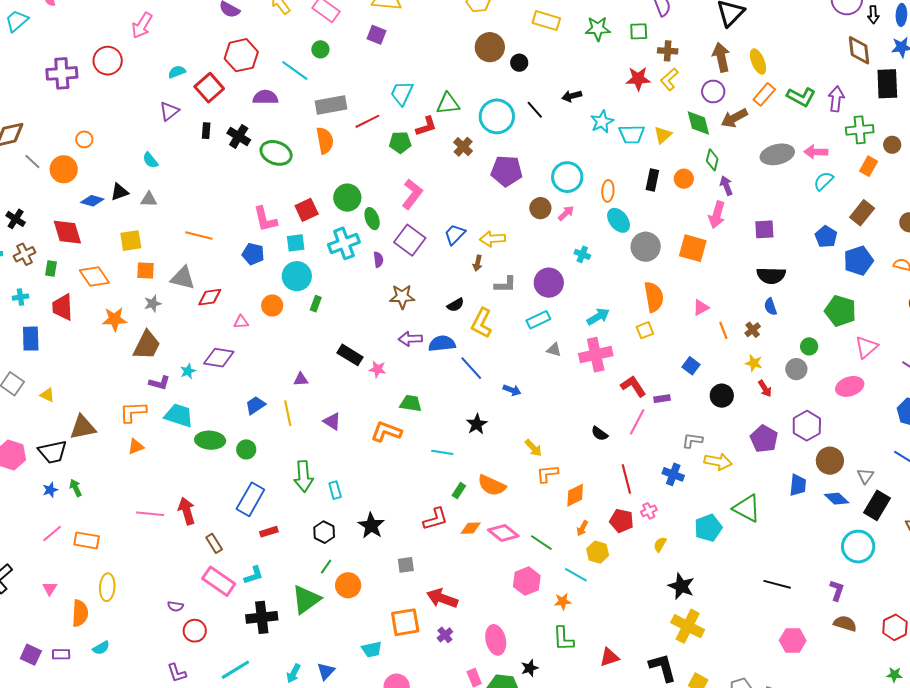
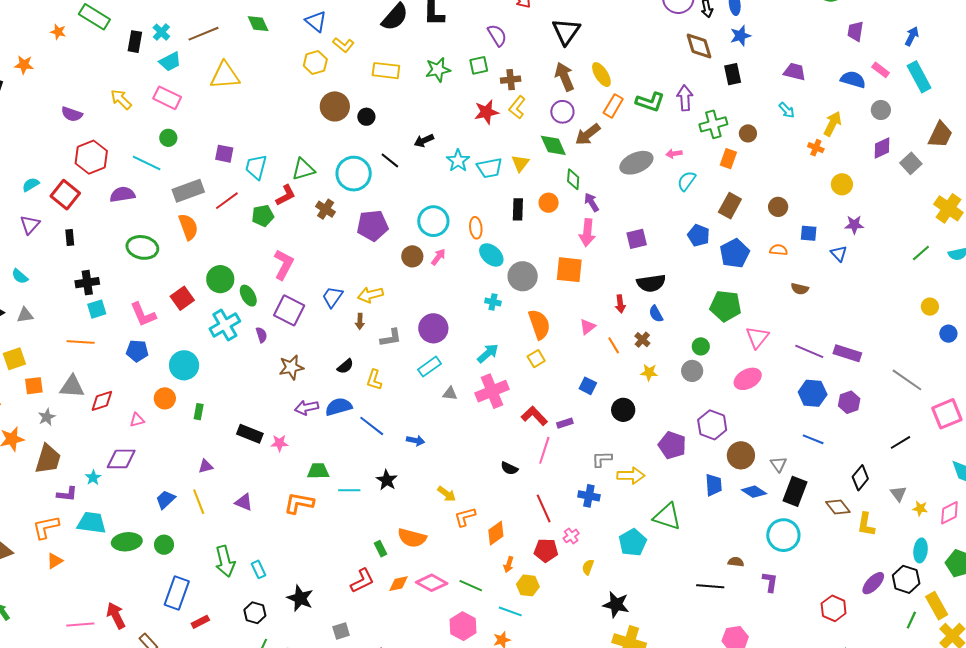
purple square: (377, 35) -> (224, 154), moved
black rectangle: (887, 84) -> (733, 74), size x0.7
black cross: (239, 136) -> (87, 283), moved, turned -30
pink arrow: (816, 152) -> (674, 154), size x0.7
cyan square: (296, 243) -> (97, 309), moved
cyan cross: (582, 254) -> (493, 302), moved
green rectangle: (316, 304) -> (199, 412), moved
yellow L-shape: (482, 323) -> (374, 380), size x0.7
red arrow: (765, 389) -> (620, 304), moved, turned 36
cyan line: (442, 452) -> (349, 490), moved
green rectangle: (459, 491) -> (381, 549), turned -49
brown semicircle: (845, 624) -> (736, 562), moved, size x0.7

